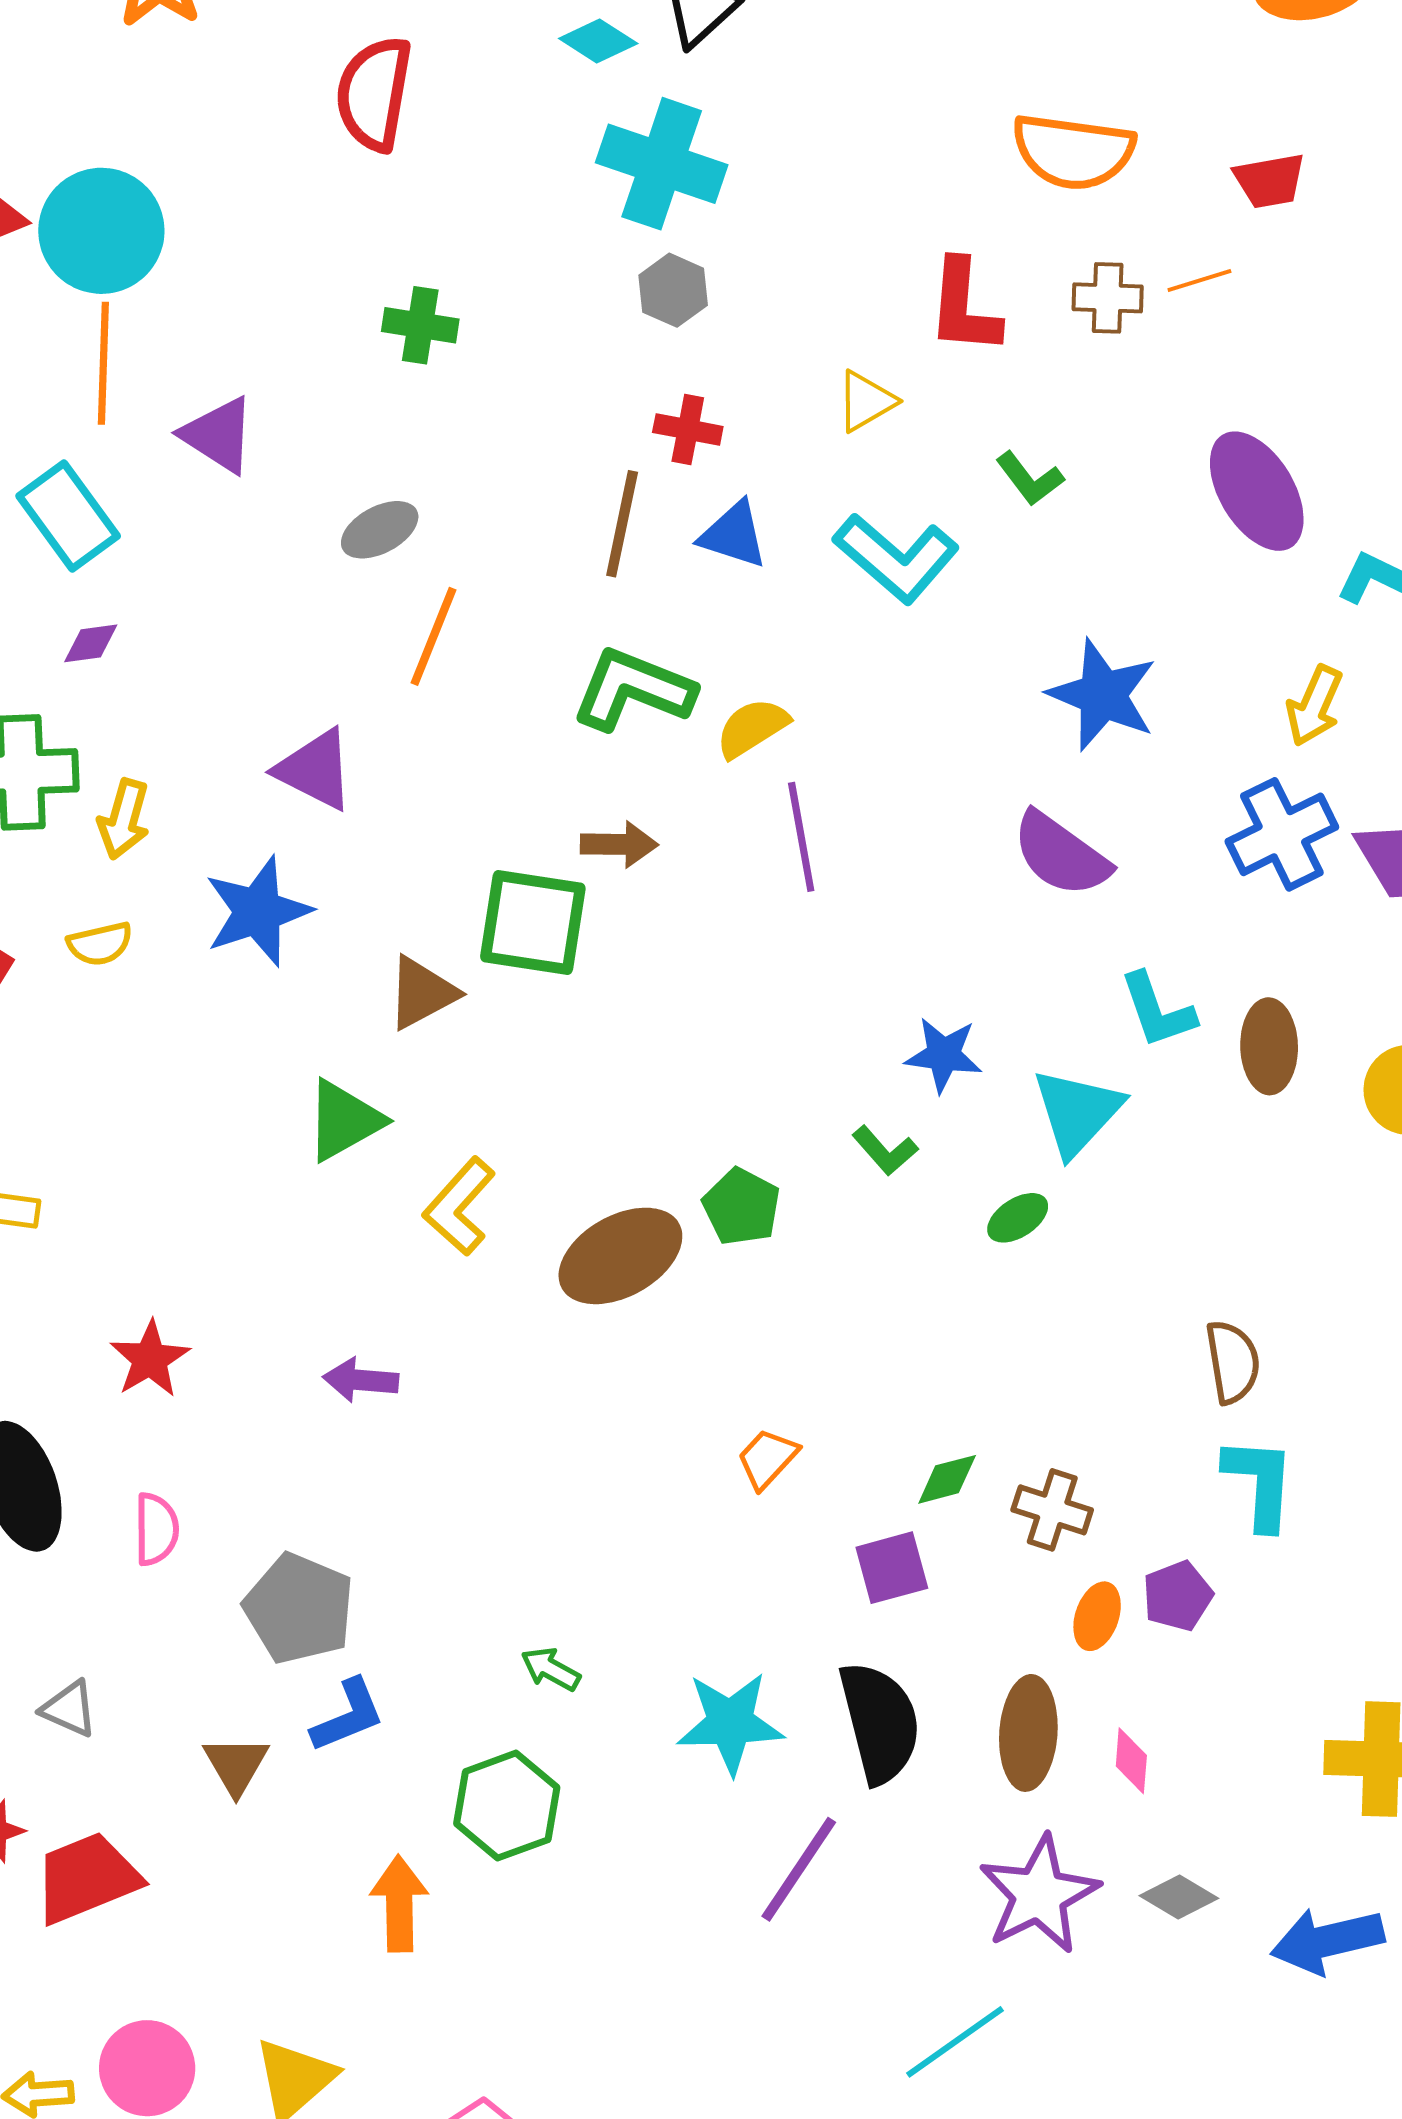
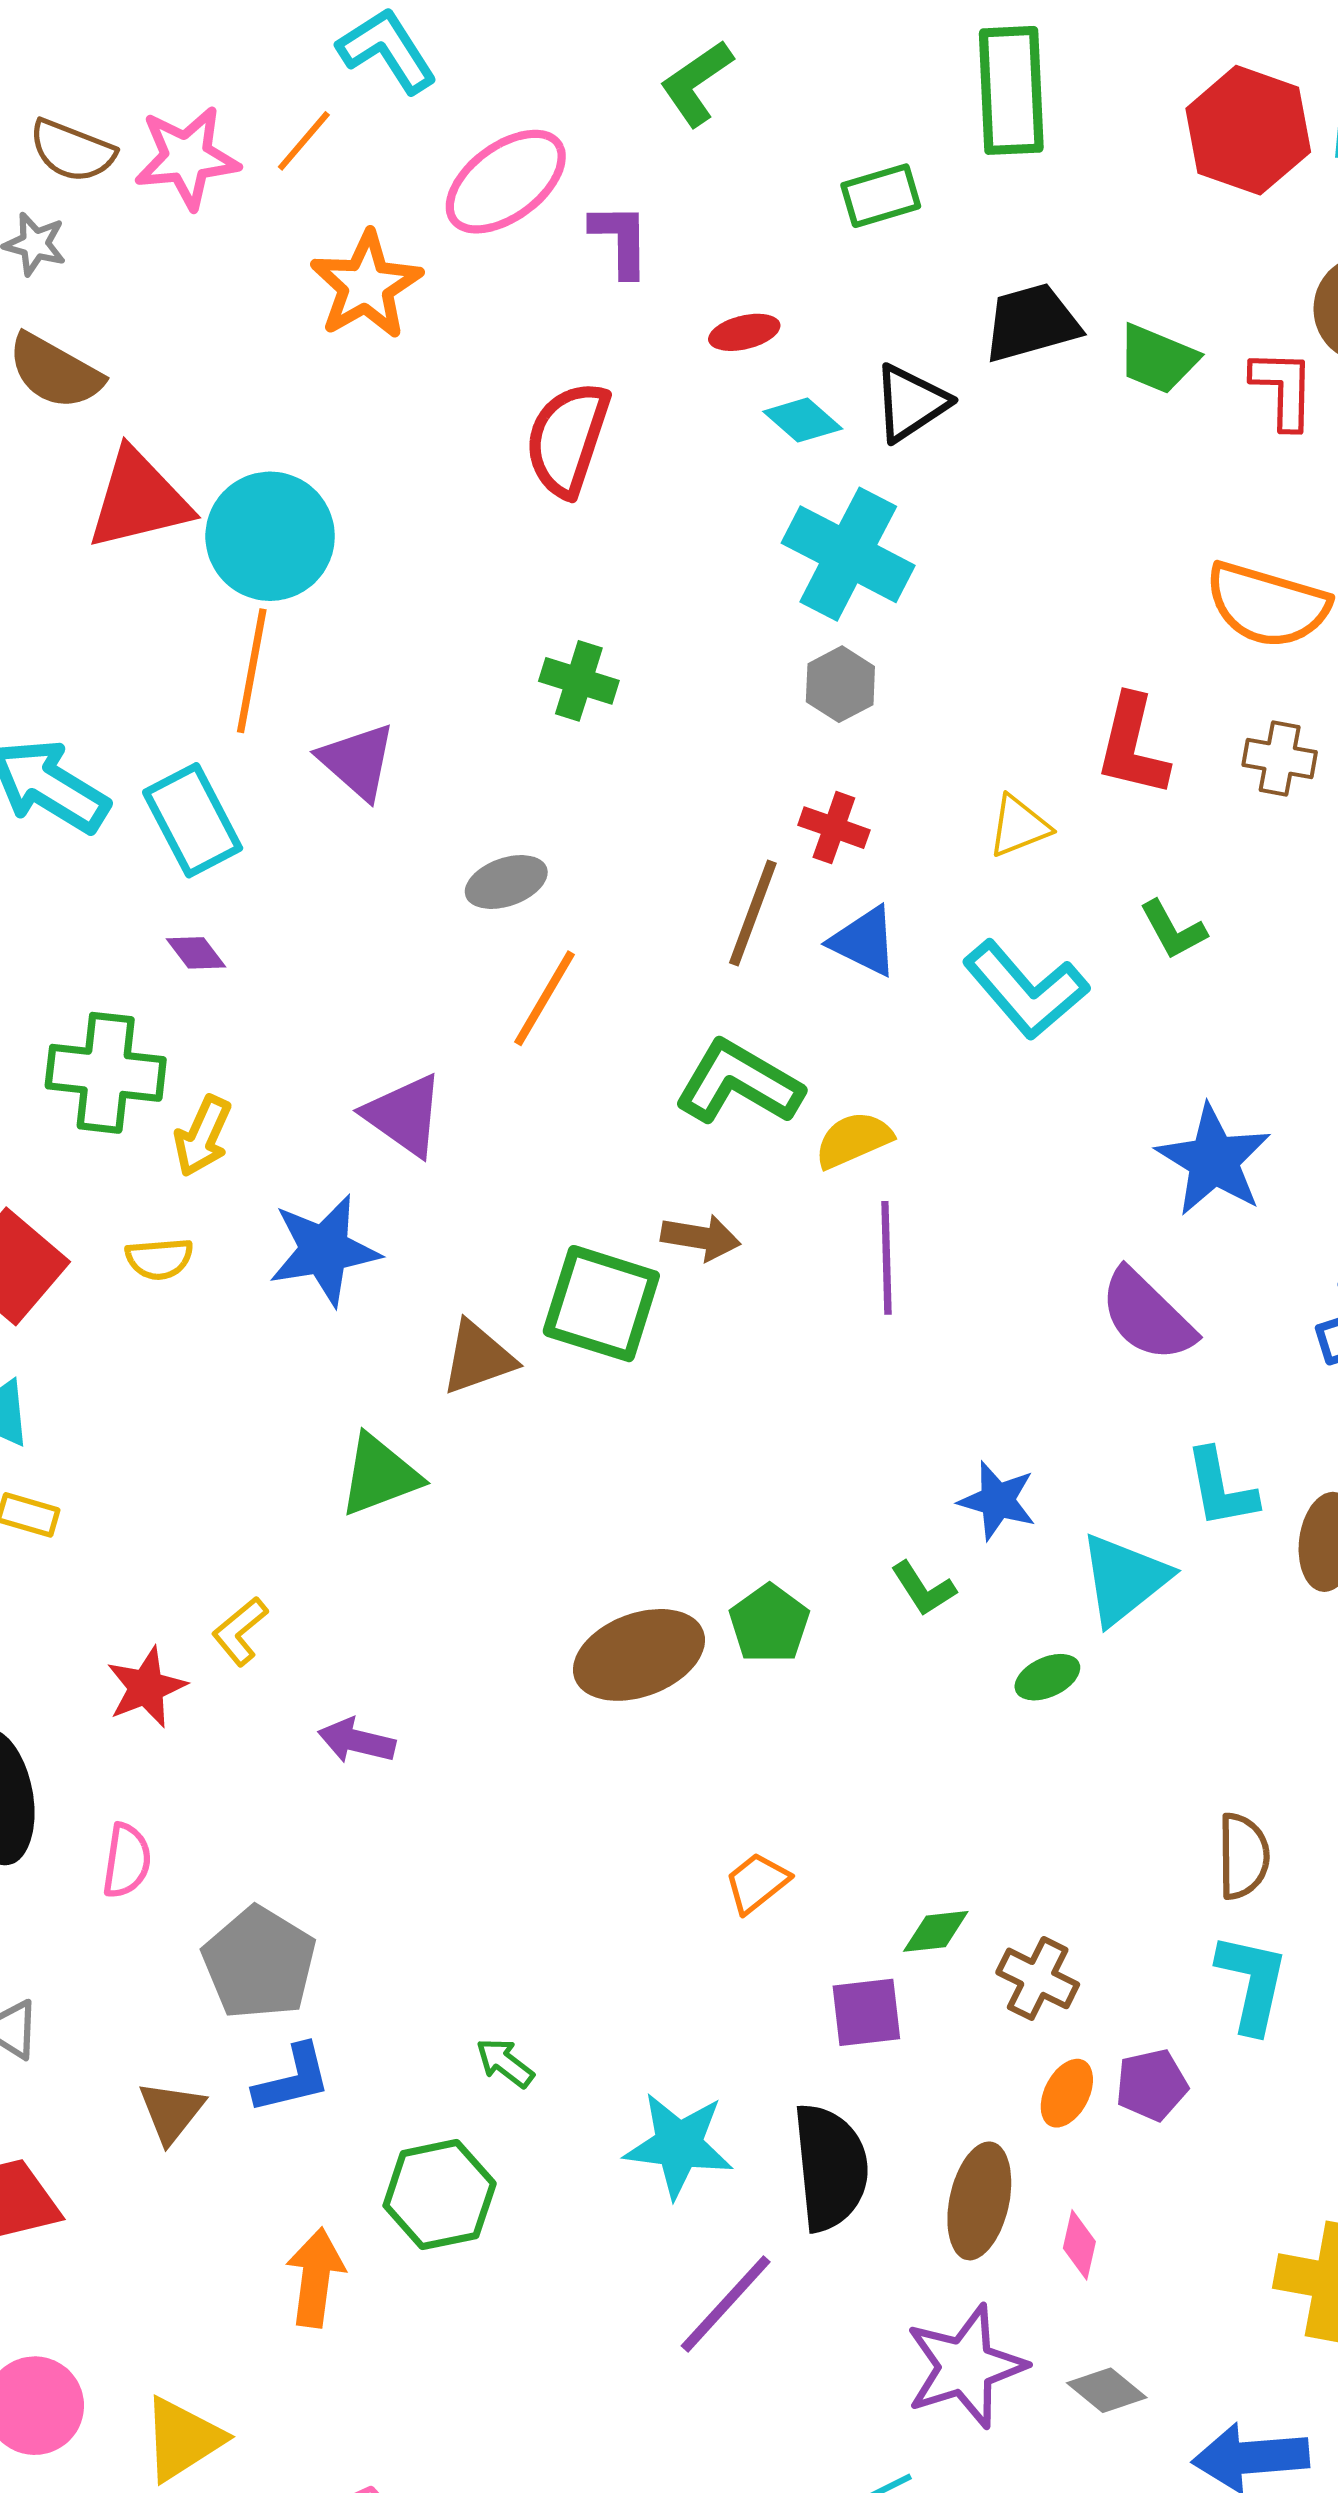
purple diamond: (91, 643) -> (196, 953), turned 52
yellow L-shape: (459, 1206) -> (240, 1631), moved, size x0.7

